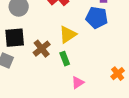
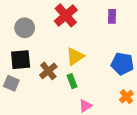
blue pentagon: (97, 18) -> (122, 64), moved

